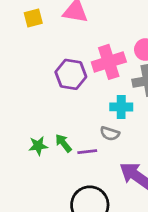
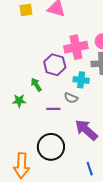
purple hexagon: (71, 74) -> (55, 65), moved
green arrow: (63, 143) -> (36, 85), moved

